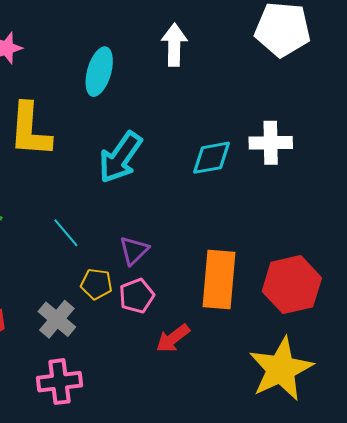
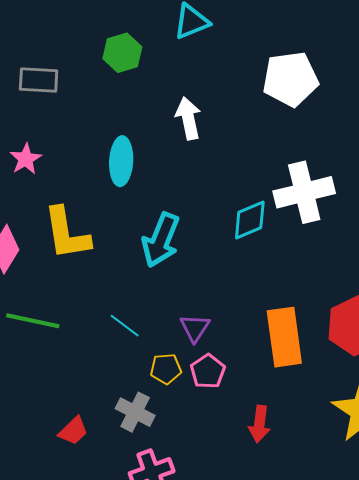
white cross: (271, 143) -> (304, 192), size x1.4
red arrow: (173, 338) -> (259, 424), moved, turned -33

